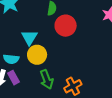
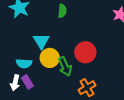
red circle: (66, 26) -> (85, 52), moved
green arrow: (47, 79) -> (65, 66), moved

